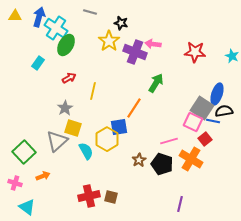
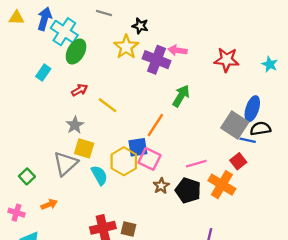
yellow line: (93, 91) -> (108, 105), turned -66
pink square: (193, 122) -> (150, 159), moved
green square: (24, 152) -> (27, 176), size x0.6

